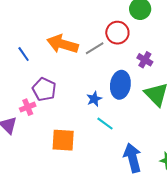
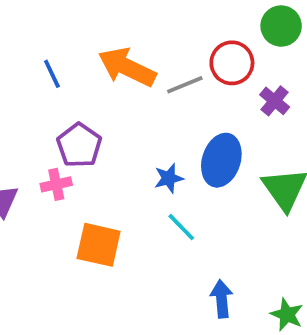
purple cross: (145, 60) -> (275, 101), moved
pink cross: (28, 107) -> (56, 184), moved
blue arrow: (133, 158) -> (222, 299), size x0.7

